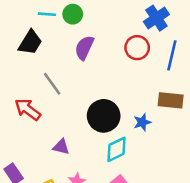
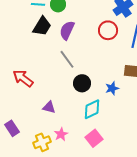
black trapezoid: (30, 42) -> (42, 26), moved
gray line: (52, 84) -> (67, 59), moved
black circle: (104, 116) -> (82, 83), size x0.7

